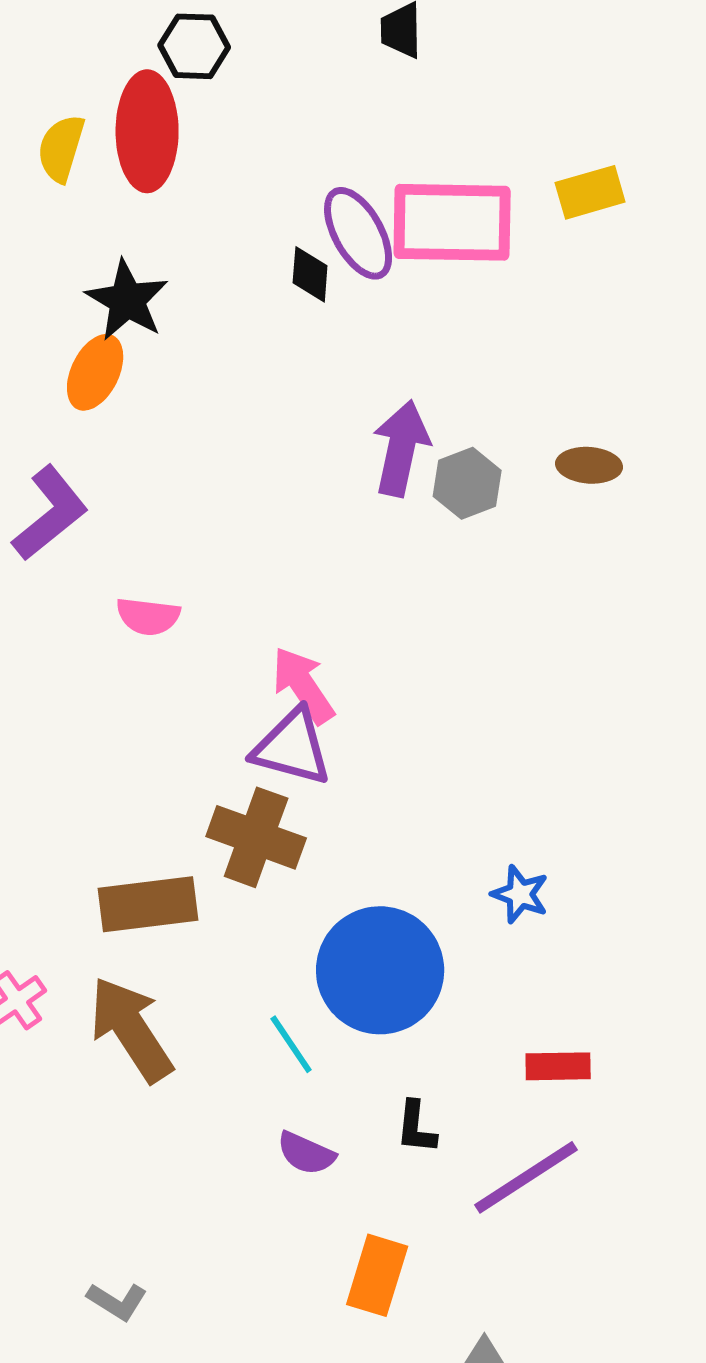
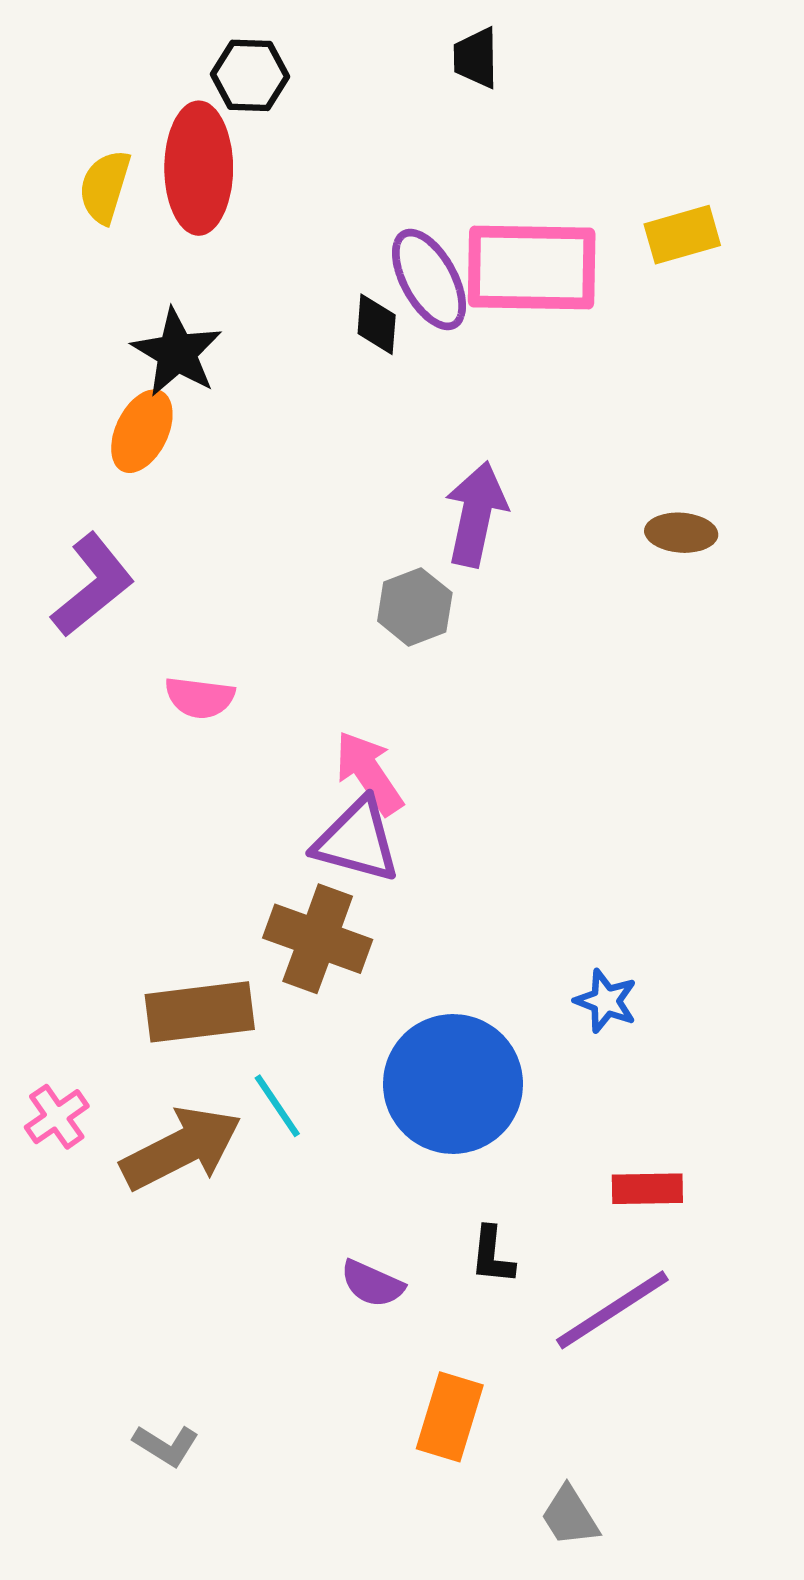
gray hexagon: (467, 483) -> (415, 607), moved
brown arrow: (131, 1029) -> (181, 1148), turned 96
cyan line: (291, 1044) -> (277, 1106), moved

